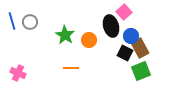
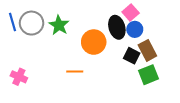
gray circle: (30, 22) -> (32, 23), size x1.5
green star: (65, 35) -> (59, 25), moved
blue circle: (131, 36) -> (135, 29), moved
orange circle: (89, 40) -> (94, 42), size x1.5

